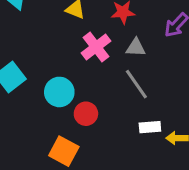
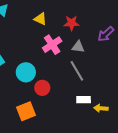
orange square: (64, 151) -> (26, 111), turned 36

